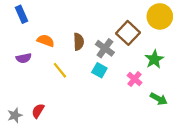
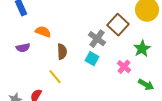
brown semicircle: (79, 42) -> (62, 52), moved
yellow line: (60, 70) -> (55, 77), moved

